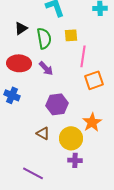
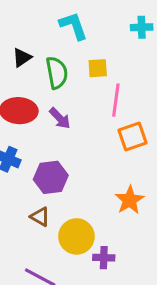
purple hexagon: (57, 104) -> (51, 177), moved
brown triangle: (43, 133) -> (40, 217), moved
yellow circle: (71, 138) -> (76, 236), moved

